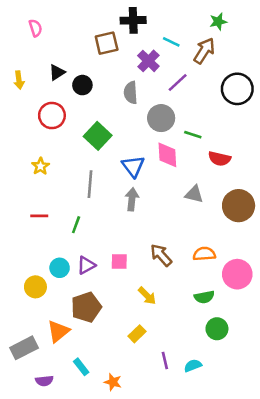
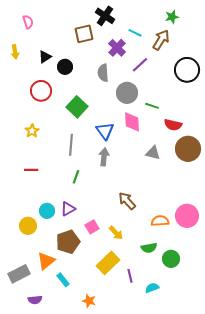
black cross: (133, 20) -> (105, 16), turned 36
yellow arrow: (19, 80) -> (15, 52), moved
brown circle: (239, 206) -> (188, 149), moved
green line: (76, 225) -> (76, 177), moved
orange semicircle: (204, 254) -> (160, 221), moved
pink square: (119, 261) -> (92, 227), moved, turned -32
green semicircle: (204, 297) -> (149, 248), moved
yellow rectangle: (137, 334) -> (108, 263), size x1.6
purple line: (165, 360) -> (130, 276), moved
cyan rectangle: (81, 367) -> (63, 280), moved

